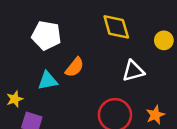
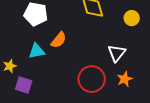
white triangle: (133, 71) -> (117, 53), moved, turned -36

